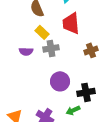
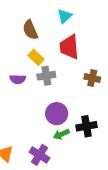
brown cross: (91, 50) -> (92, 78), turned 32
green arrow: (73, 110) -> (61, 134), moved

